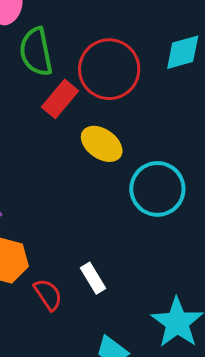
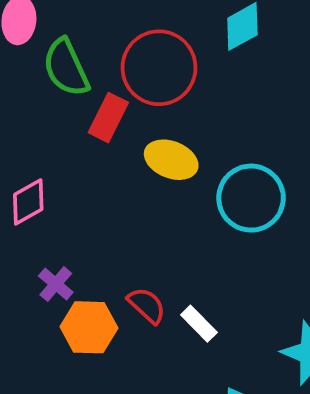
red semicircle: (48, 294) -> (147, 305), moved

